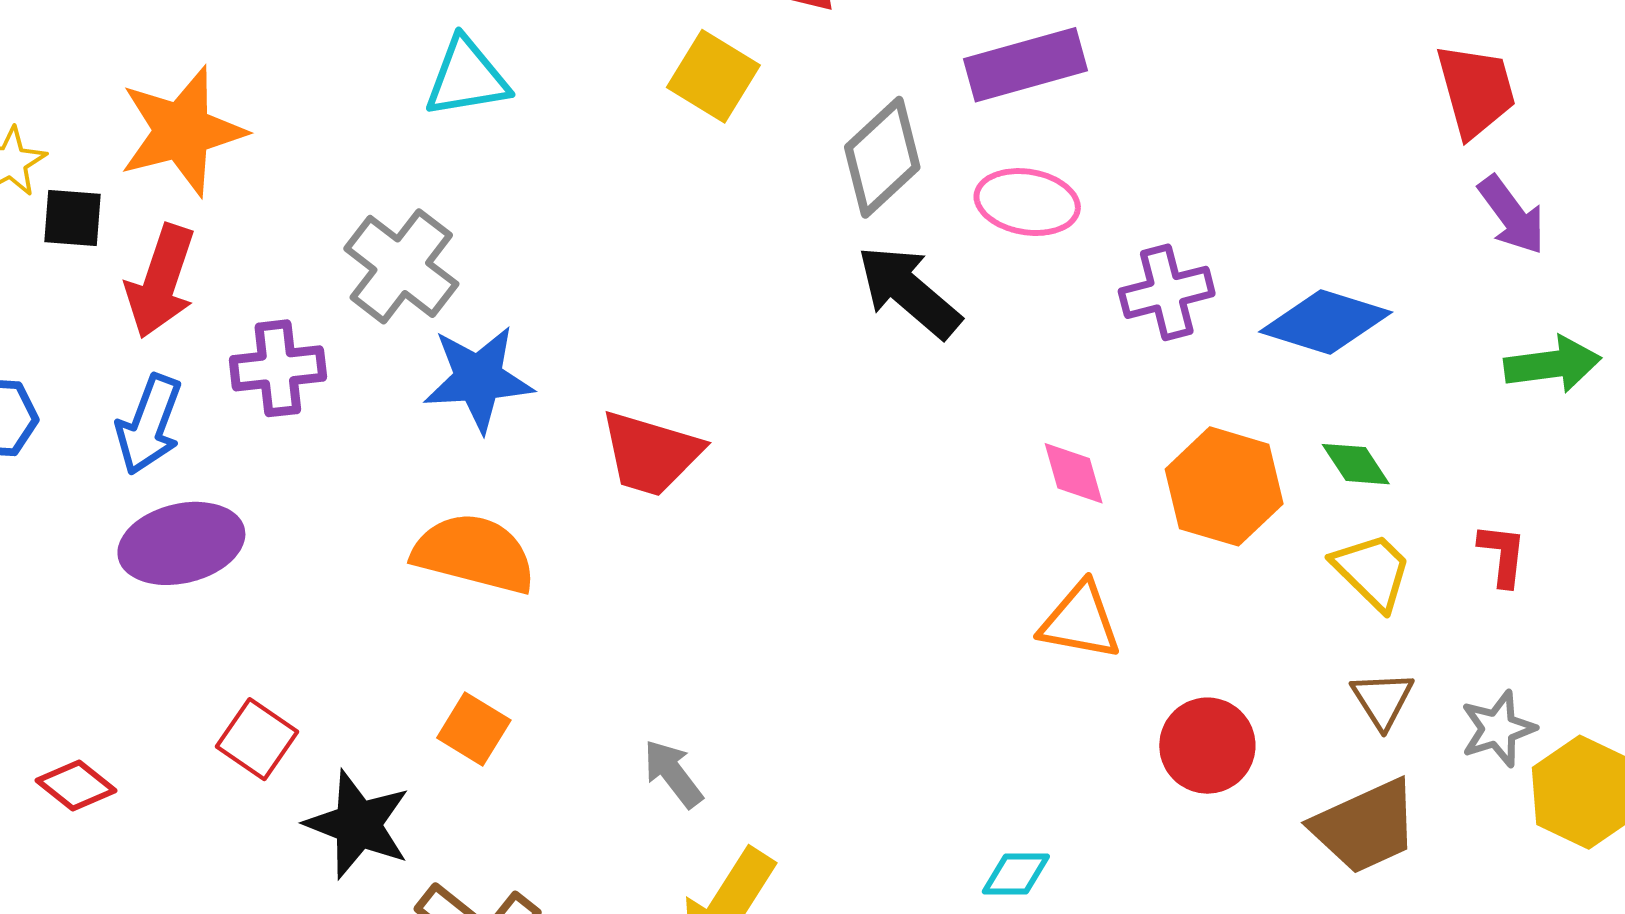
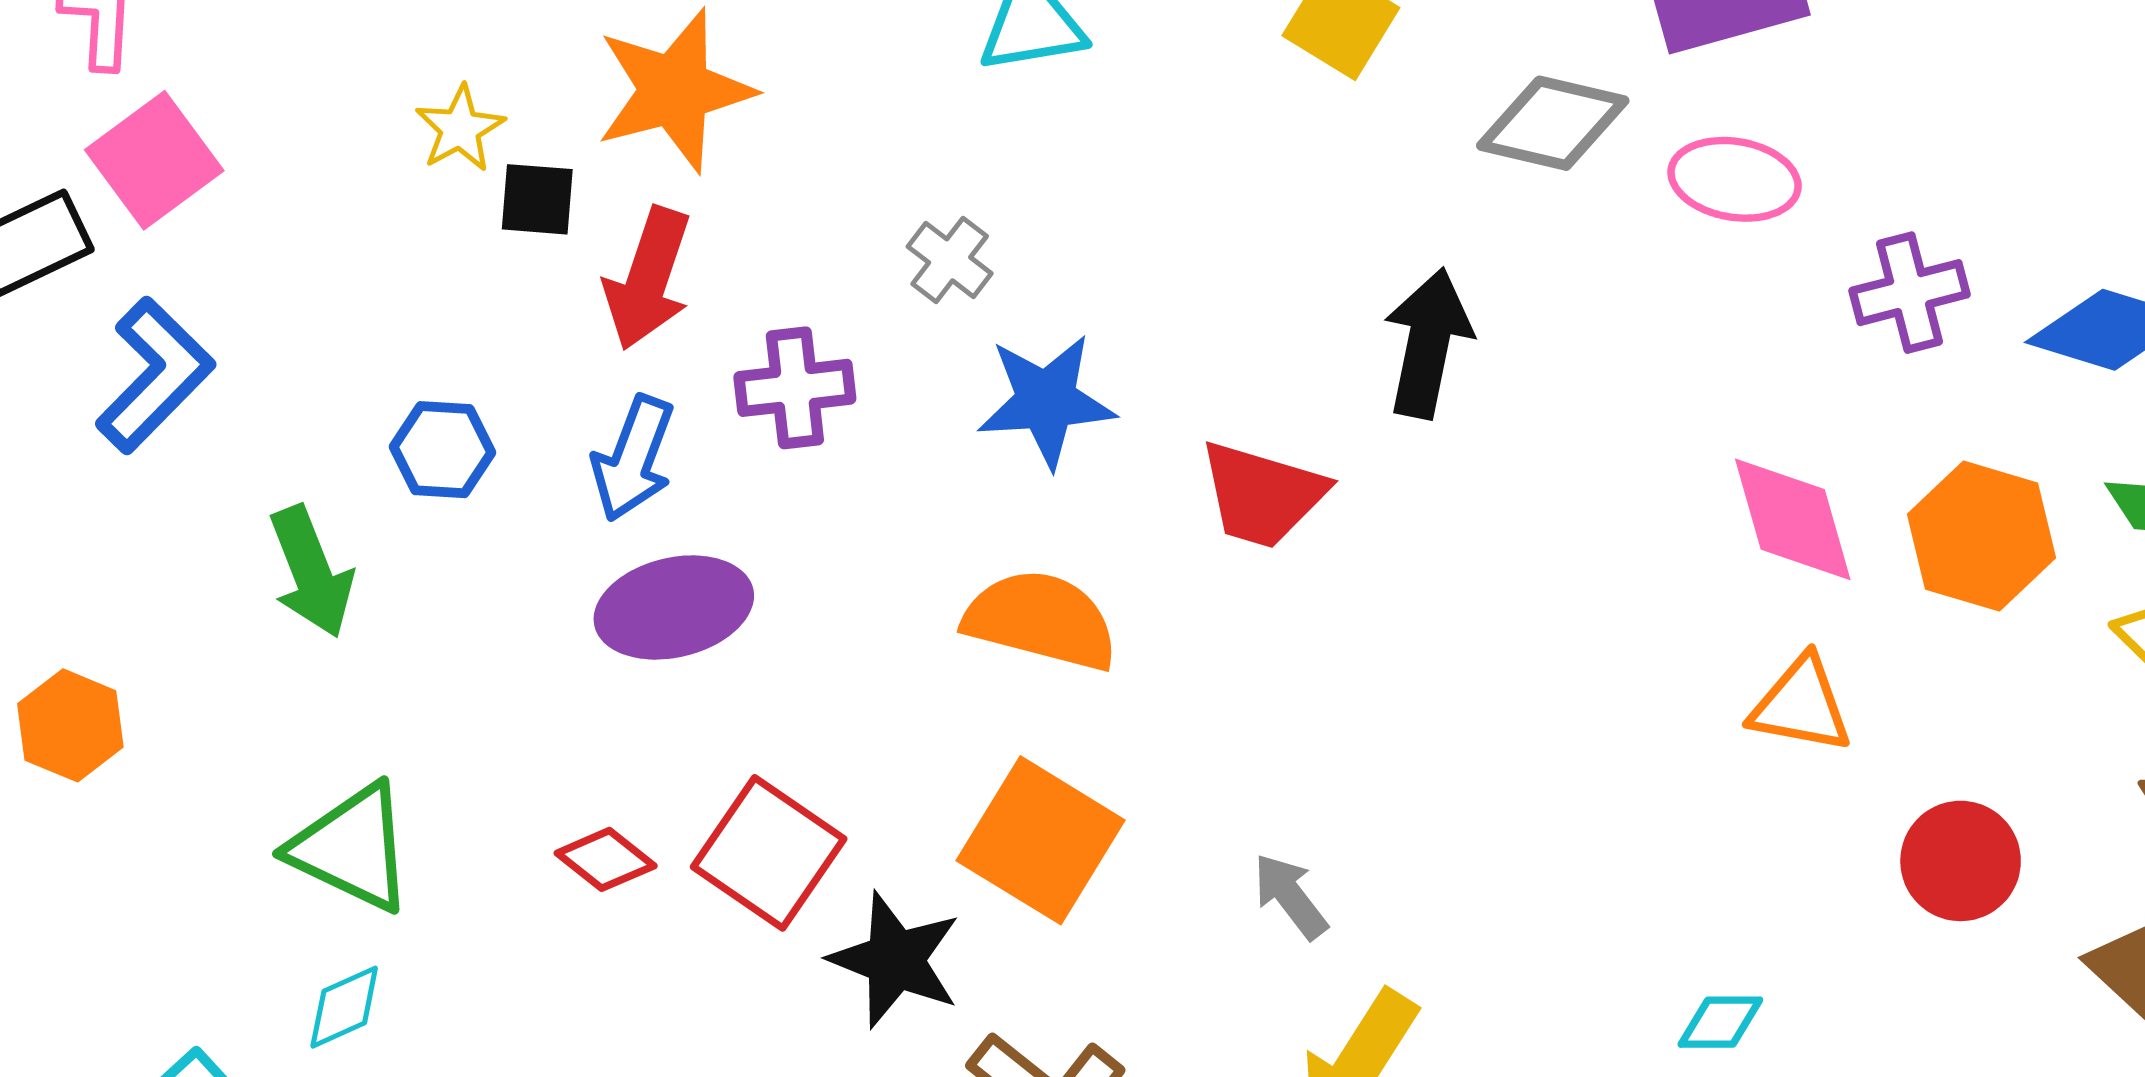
gray diamond: (882, 157) -> (1553, 123), turned 56
gray cross: (401, 266) -> (950, 260), size x0.6
black arrow: (909, 292) -> (1428, 343), moved, turned 61
pink diamond: (1074, 473) -> (1793, 519), size x1.6
orange square: (474, 729) -> (1041, 840), size x1.8
red square: (257, 739) -> (769, 853), size x1.5
red diamond: (76, 785) -> (606, 859), moved

